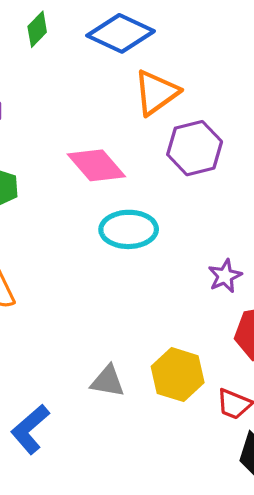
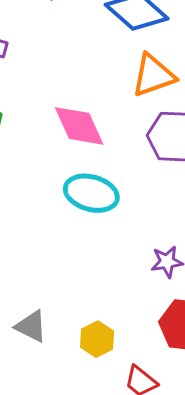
yellow hexagon: (178, 375) -> (97, 339), size x0.7

